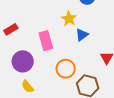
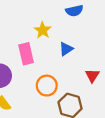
yellow star: (69, 19) -> (43, 30), moved

